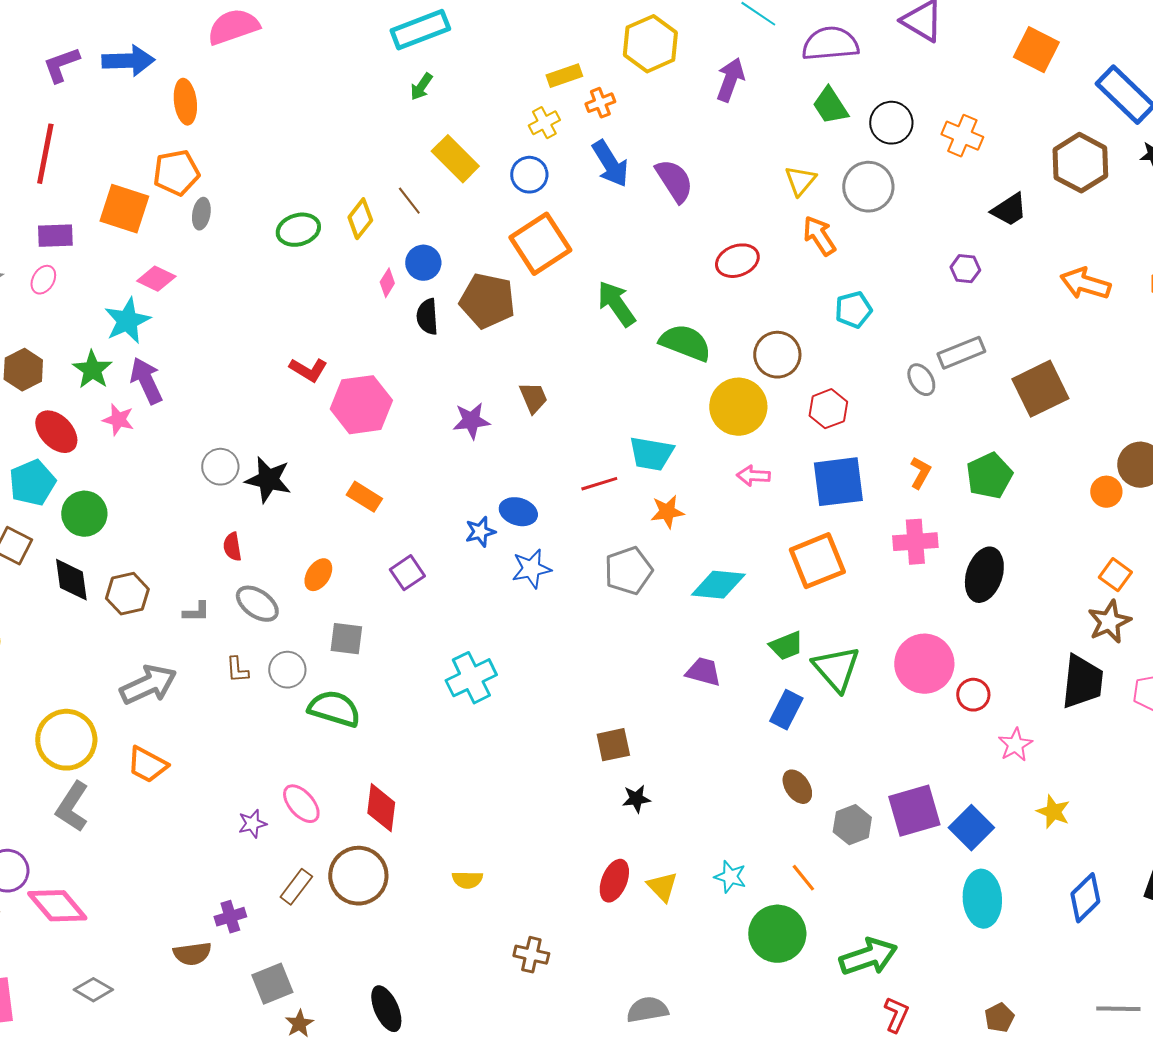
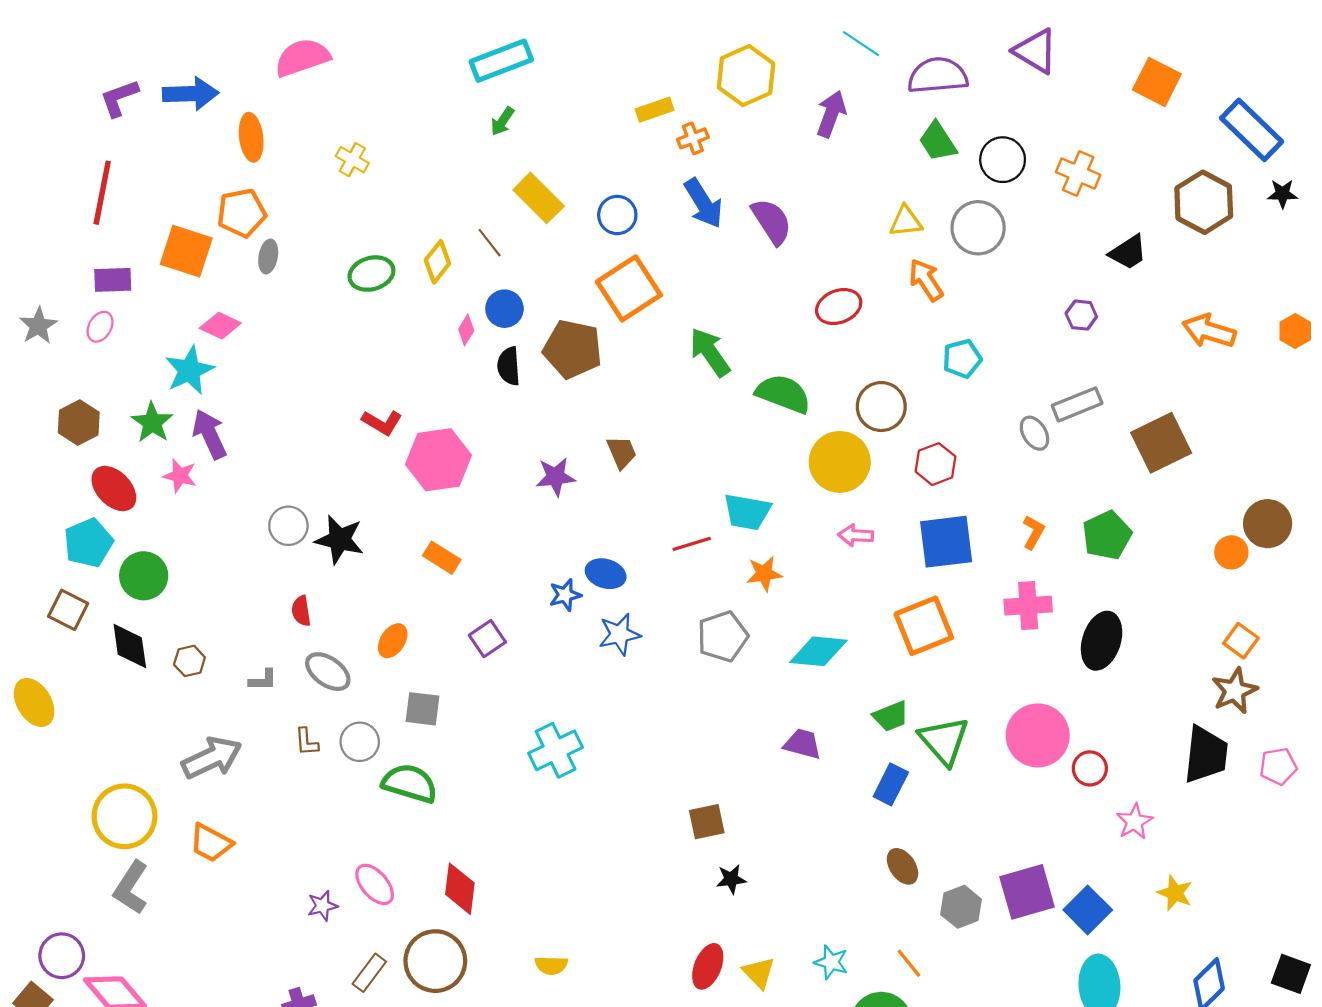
yellow cross: (544, 123) -> (352, 160), moved, turned -32
yellow triangle: (800, 181) -> (906, 221), turned 44
brown hexagon: (127, 594) -> (189, 661), size x0.7

